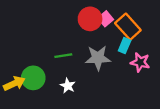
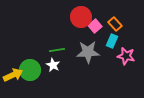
pink square: (106, 19) -> (95, 26), moved
orange rectangle: (128, 27) -> (115, 24), size x0.6
white star: (68, 86) -> (53, 65), moved

